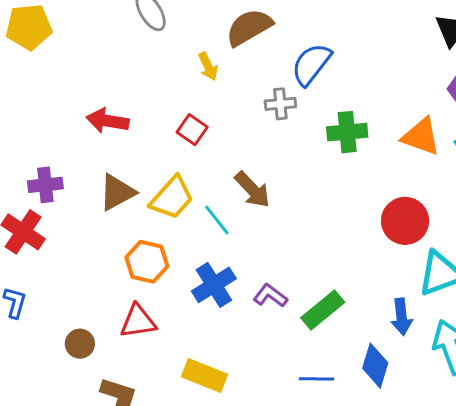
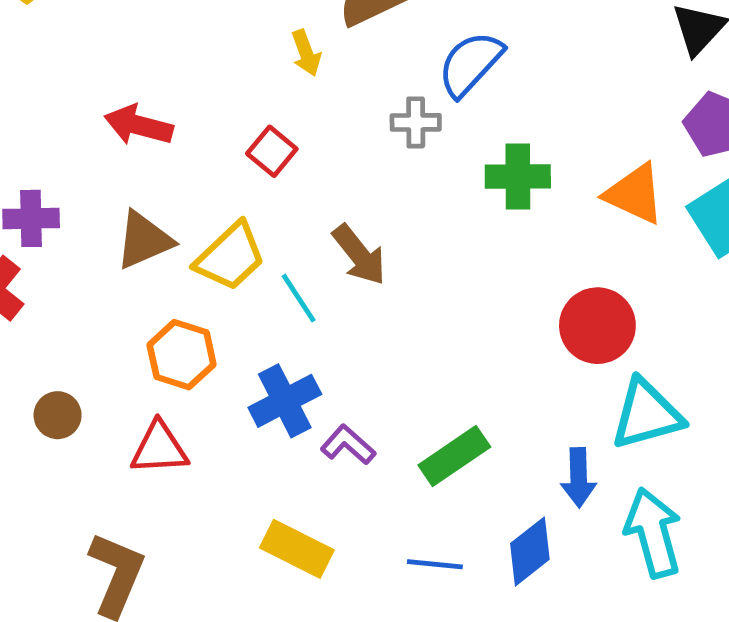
purple L-shape: (270, 296) -> (348, 445), moved
brown circle: (80, 344) -> (58, 415), moved
blue diamond: (375, 366) -> (530, 551), turned 30
yellow rectangle: (205, 376) -> (297, 549), moved

